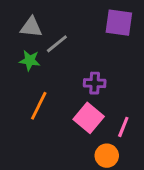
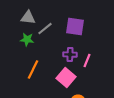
purple square: (119, 23) -> (75, 27), moved
pink line: (123, 127) -> (87, 61), moved

